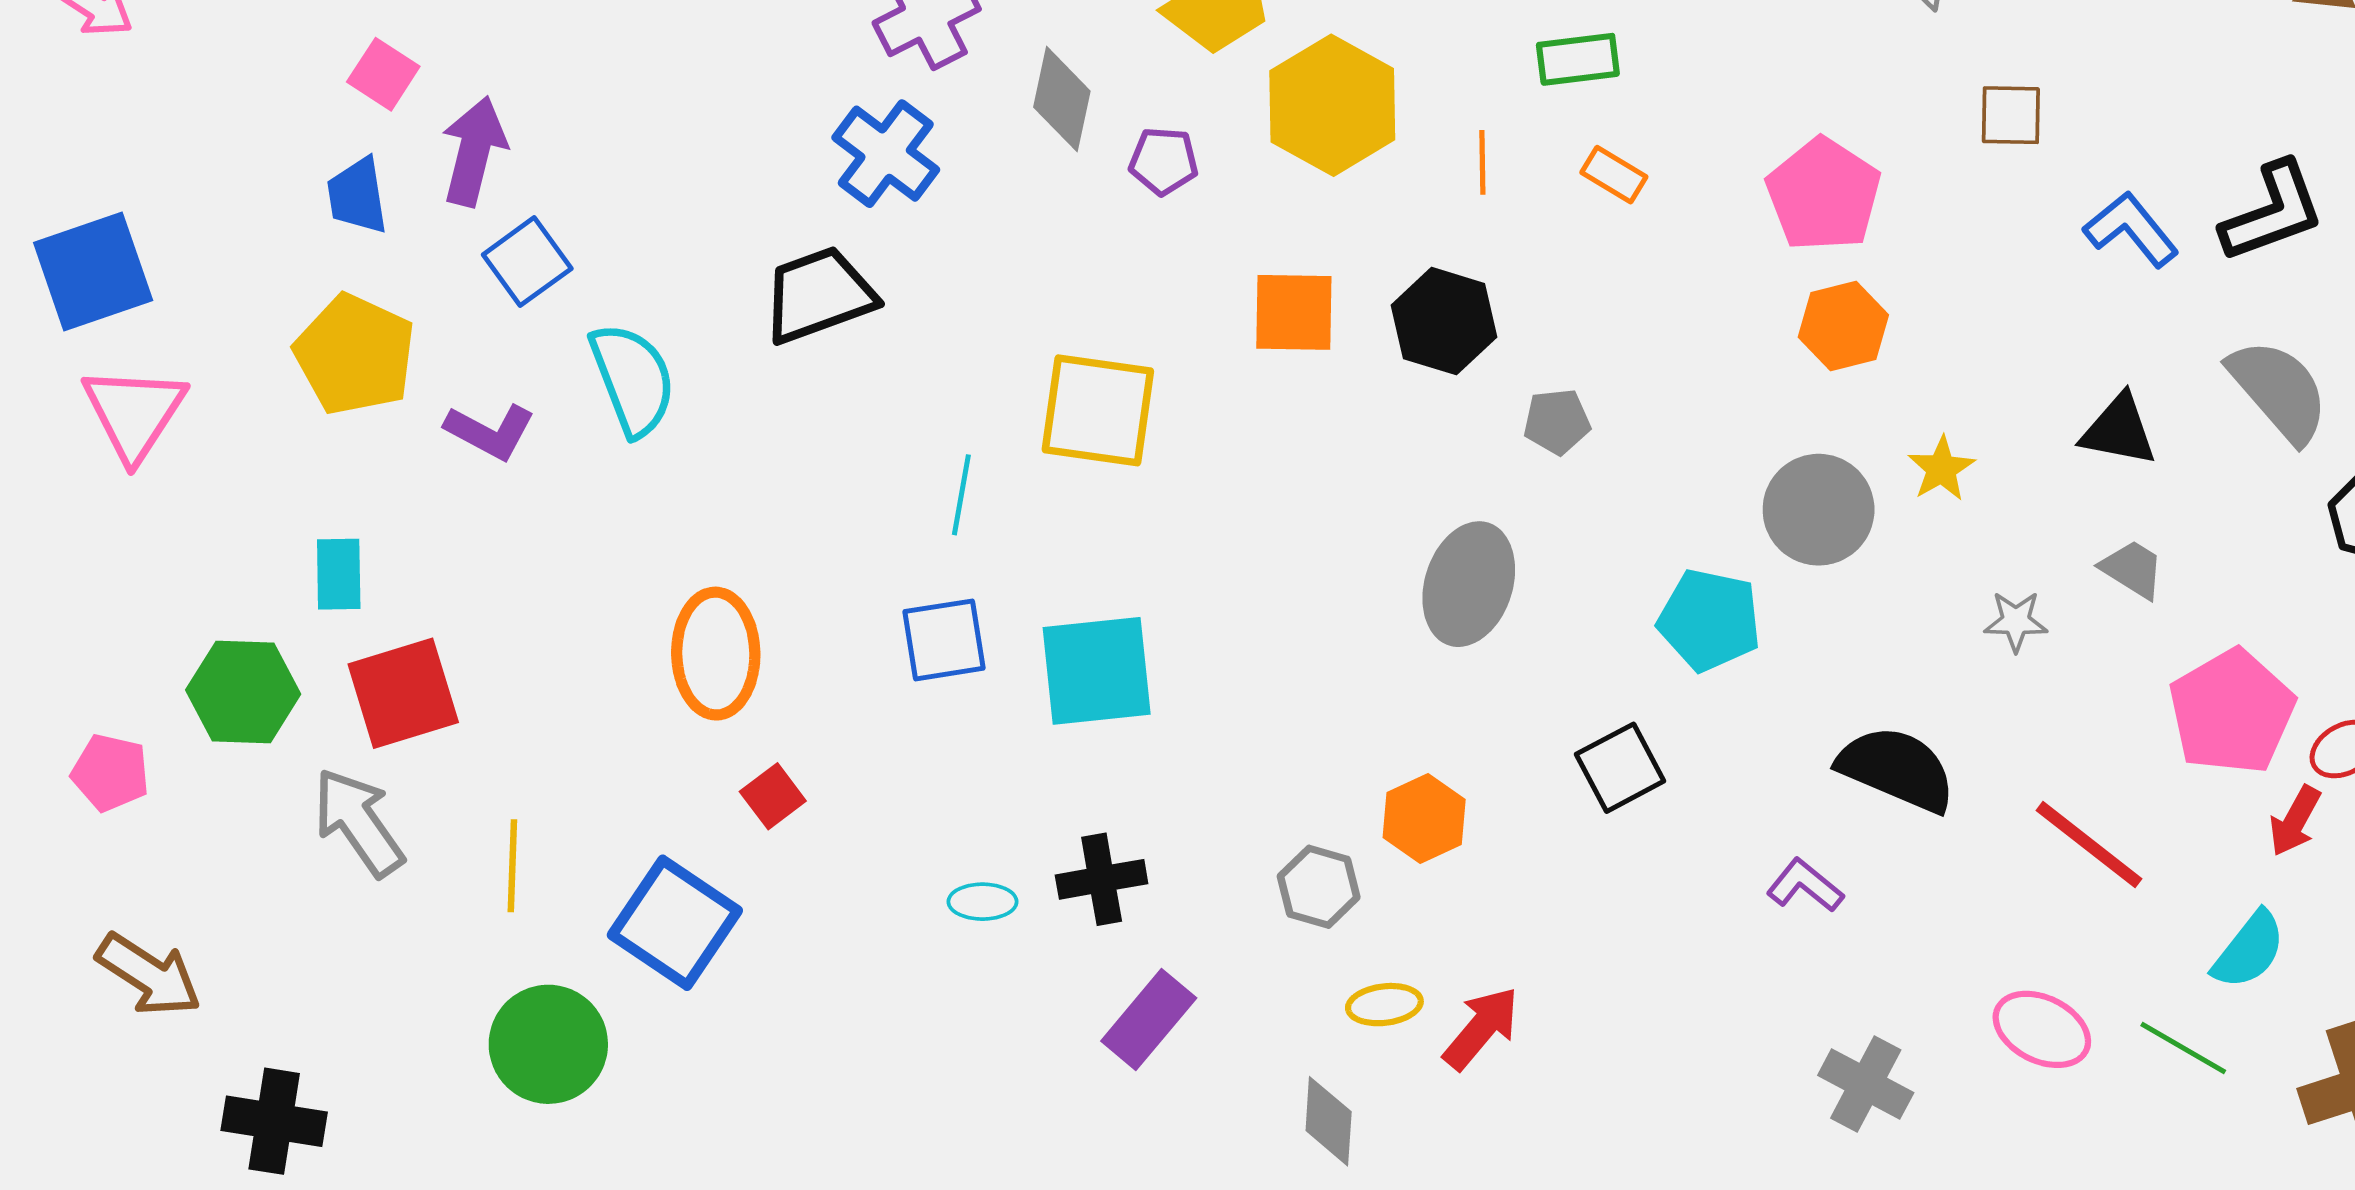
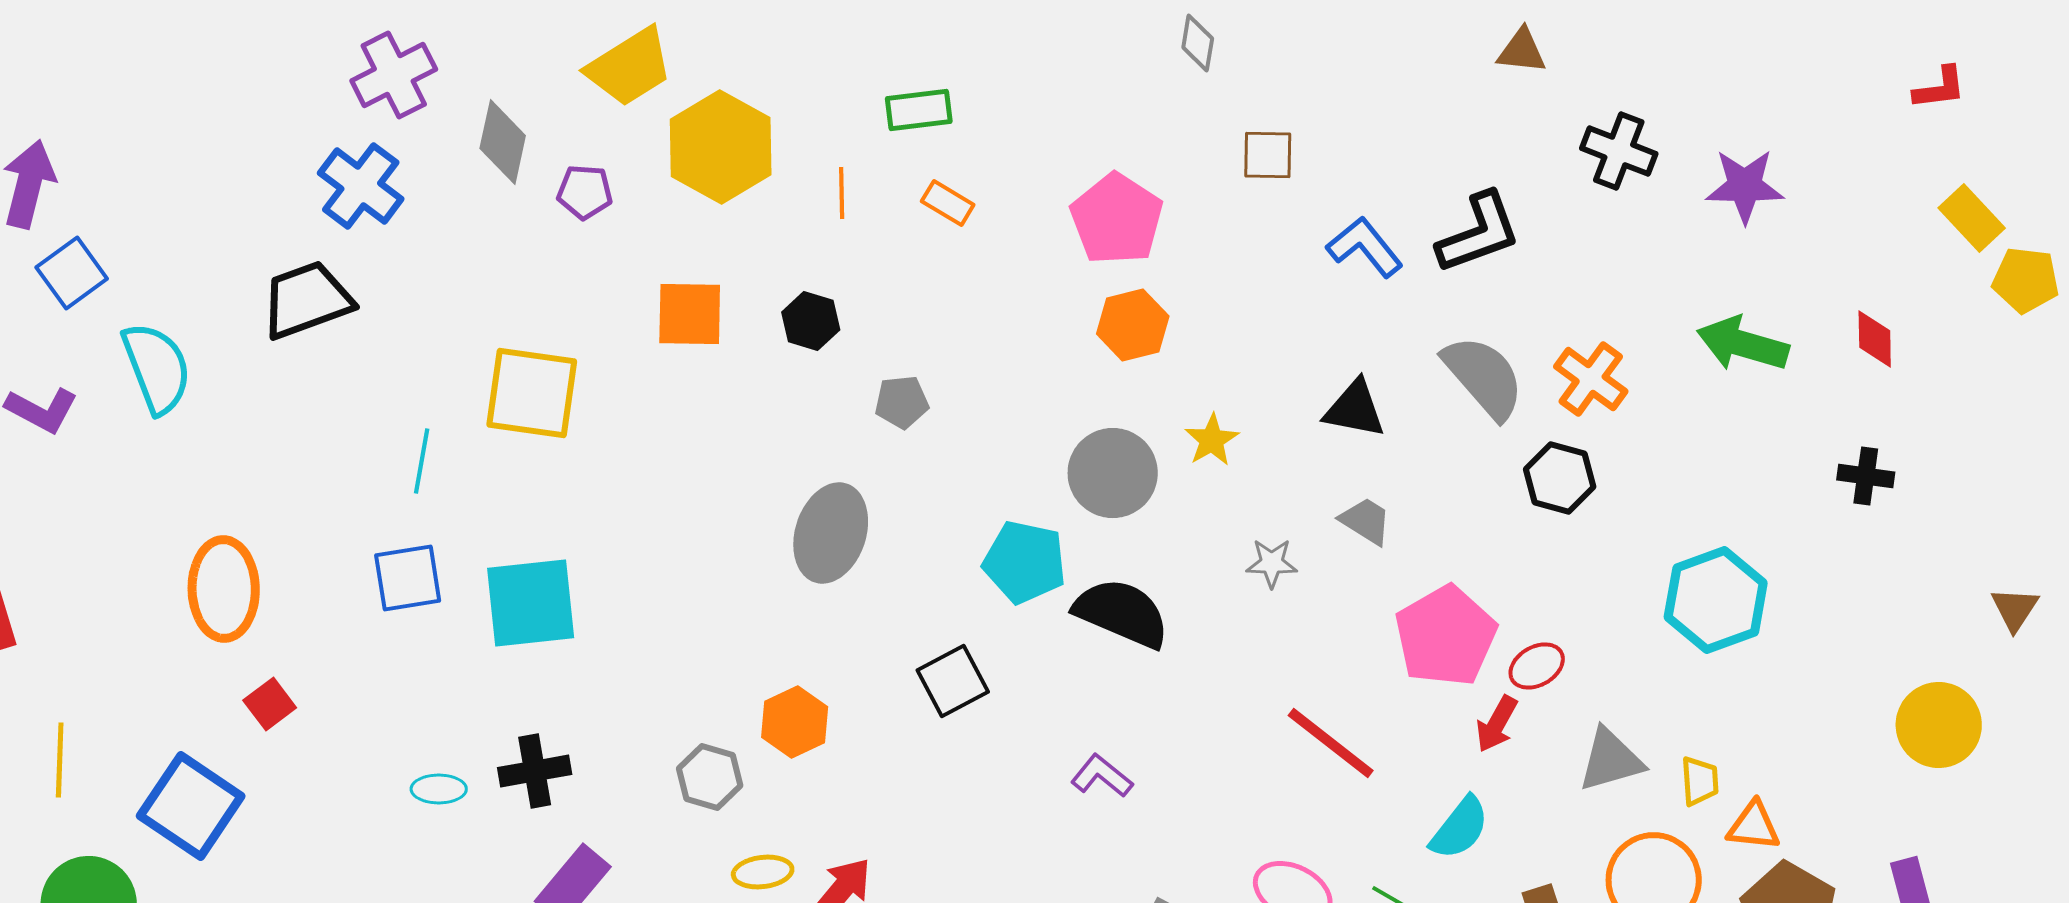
black hexagon: (1444, 321) -> (811, 321), size x0.7
black semicircle: (1897, 769) -> (1122, 613), moved

